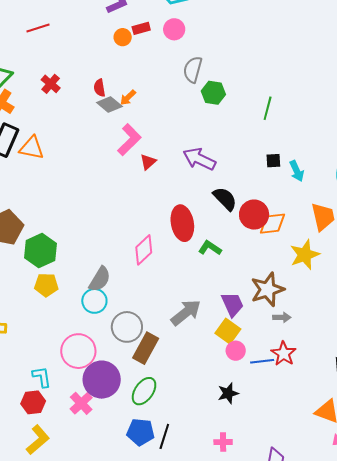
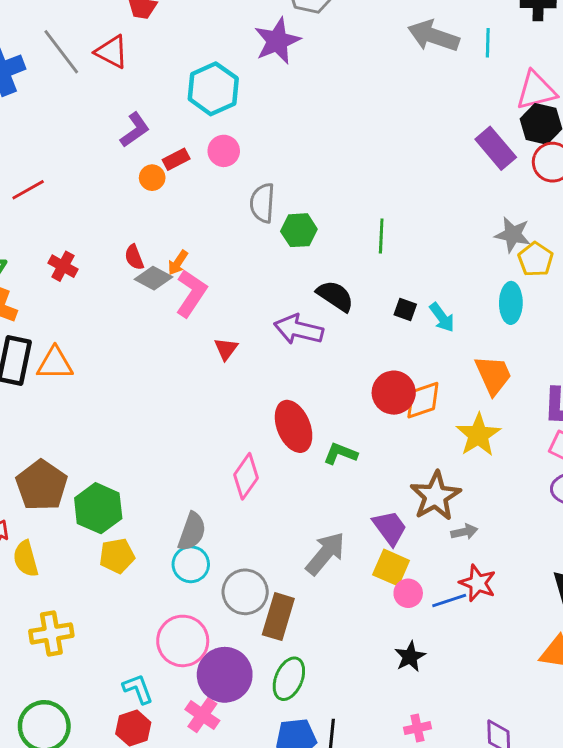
pink L-shape: (129, 140) -> (191, 293), moved
black square: (273, 161) -> (405, 309), turned 35
black semicircle: (225, 199) -> (335, 296), moved

